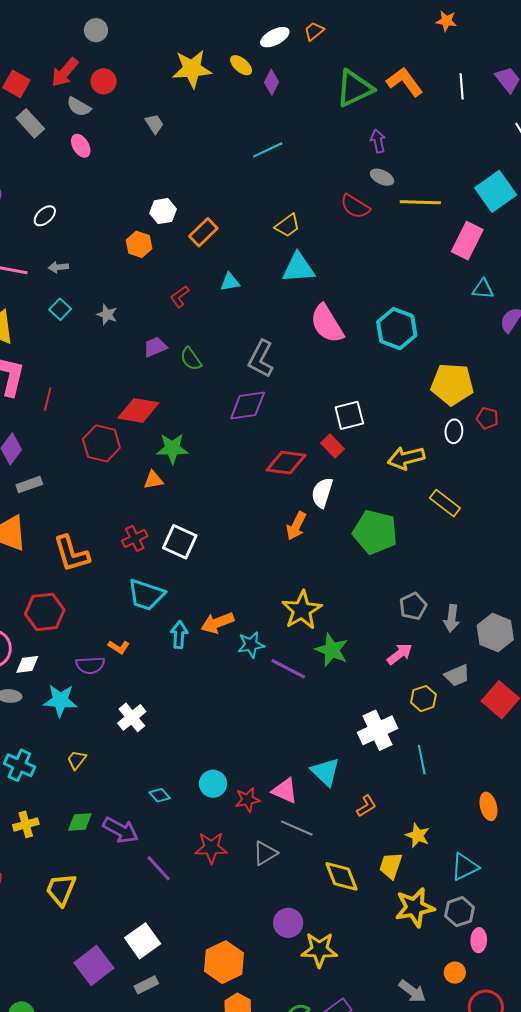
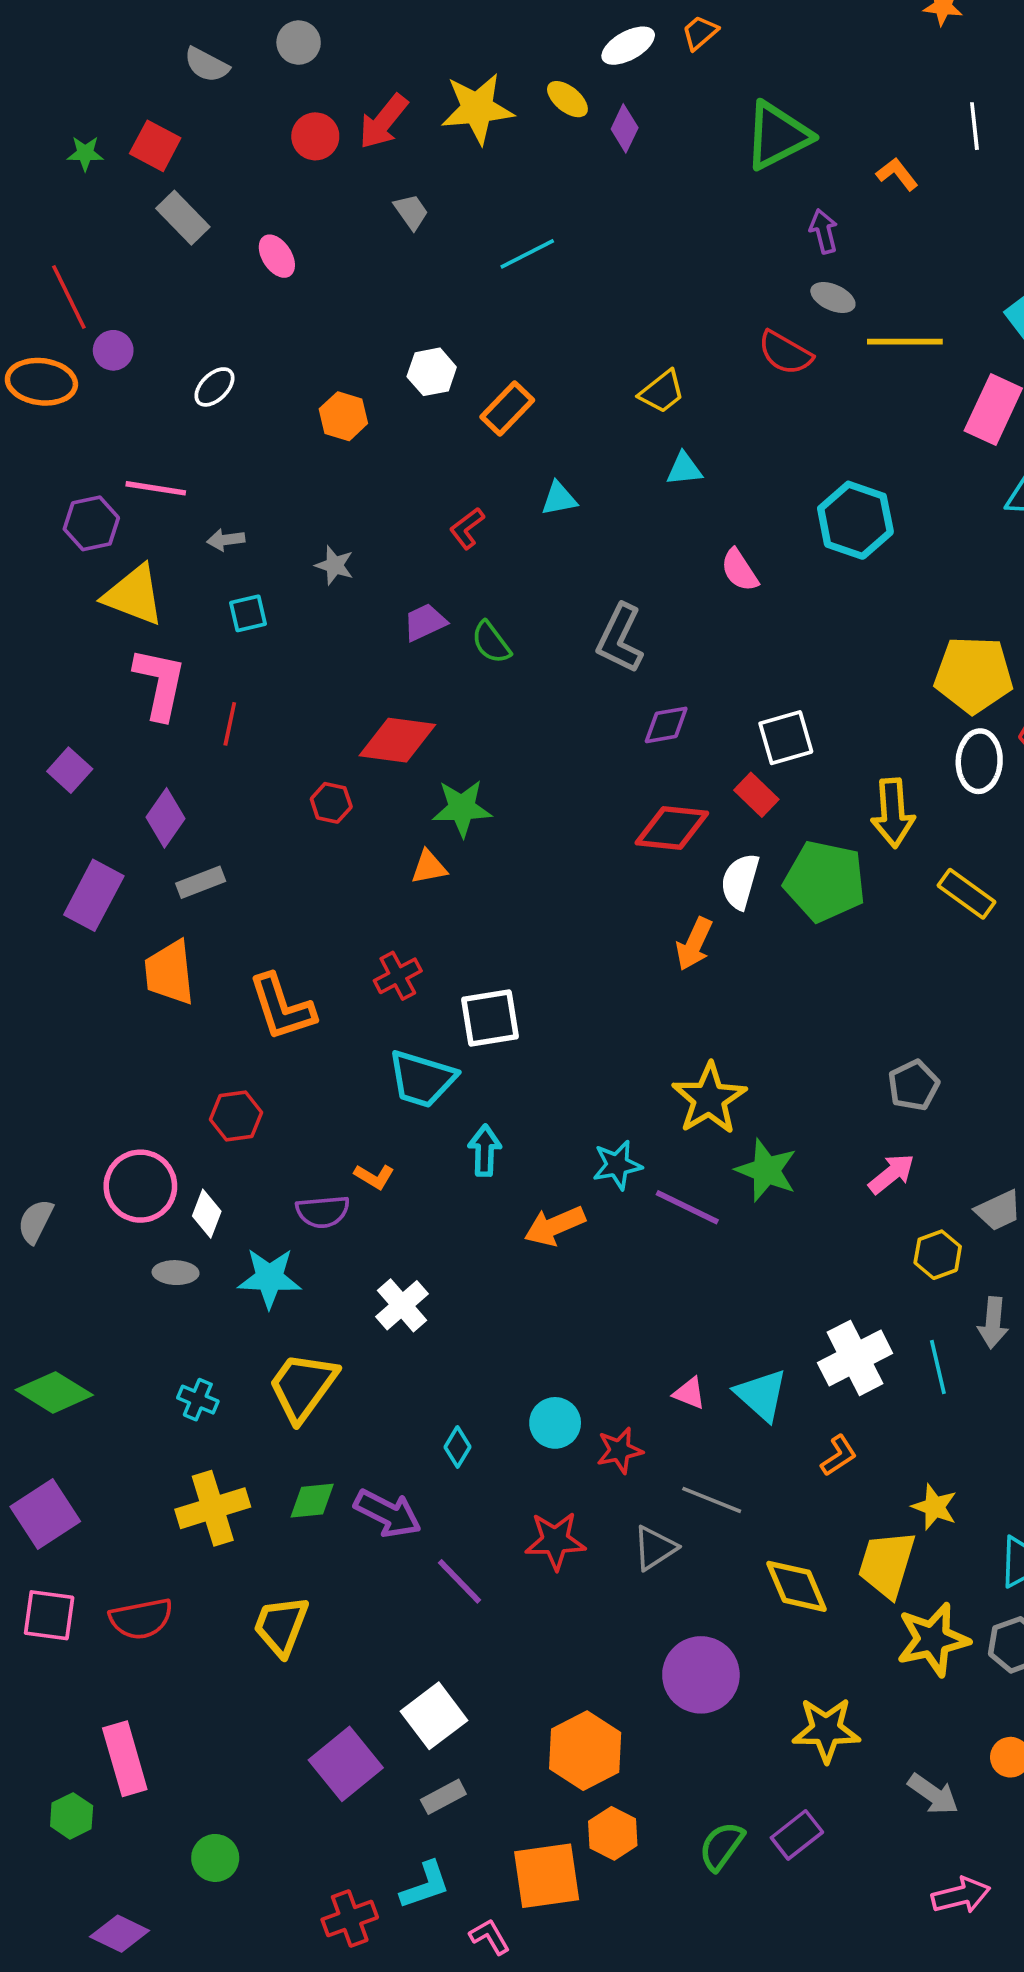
red arrow: (65, 72) -> (383, 122), moved
orange L-shape: (405, 82) -> (897, 174), moved, size x0.6
gray semicircle: (79, 107) -> (207, 65), moved
cyan line: (268, 150) -> (527, 254), moved
orange hexagon: (139, 244) -> (343, 416), moved
gray arrow: (58, 267) -> (226, 540), moved
cyan triangle: (298, 268) -> (684, 469), size x0.6
cyan square: (60, 309) -> (248, 613), moved, turned 35
pink semicircle: (327, 324) -> (740, 570), size x0.6
cyan hexagon: (397, 329) -> (855, 520), moved
purple diamond: (248, 406) -> (666, 725), moved, size x0.7
white ellipse: (454, 431) -> (979, 761), size x1.4
red hexagon: (101, 443) -> (331, 803), size x0.6
yellow arrow: (406, 458) -> (893, 813), turned -78
green pentagon: (375, 532) -> (825, 881), moved
white square: (180, 542) -> (490, 1018), moved, turned -32
red hexagon: (45, 612) -> (236, 1116), size x0.7
gray arrow: (452, 618) -> (993, 1323), moved
orange arrow: (217, 623) -> (555, 1226), moved
white diamond: (27, 664) -> (207, 1214), turned -60
white cross: (378, 730) -> (855, 1358), moved
yellow trapezoid: (77, 760) -> (303, 1387), size x2.0
cyan cross: (19, 765) -> (198, 1400), size x0.7
pink triangle: (285, 791) -> (689, 1393), moved, size x0.7
cyan diamond: (160, 795) -> (458, 1447), turned 75
yellow cross: (26, 824) -> (213, 1508), size x1.5
yellow trapezoid: (391, 866) -> (887, 1564), size x1.4
purple circle: (288, 923) -> (701, 1675), size x1.4
yellow star: (319, 950) -> (826, 1730), moved

